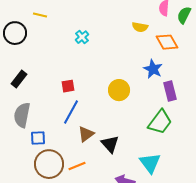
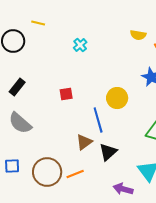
blue line: (71, 112) -> (98, 120), moved, turned -45
gray semicircle: (22, 115) -> (20, 123), turned -60
blue square: (38, 138) -> (12, 166), moved
black triangle: (110, 144) -> (108, 152), turned 30

